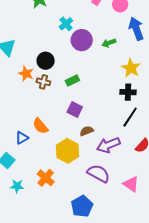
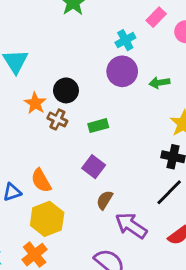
cyan cross: (66, 24) -> (125, 40), moved
brown semicircle: (87, 131) -> (105, 200), turned -48
purple arrow: (108, 145) -> (131, 226), turned 45
yellow hexagon: (67, 151) -> (47, 219), moved

